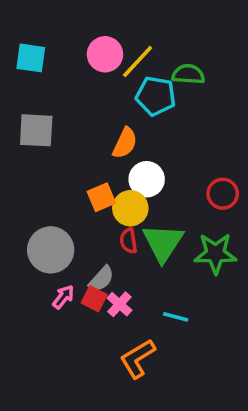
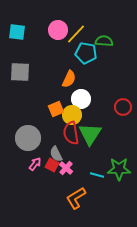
red semicircle: (129, 241) -> (71, 133), size x1.6
green star: (215, 253) -> (119, 169), moved
gray semicircle: (101, 279) -> (56, 154), turned 112

